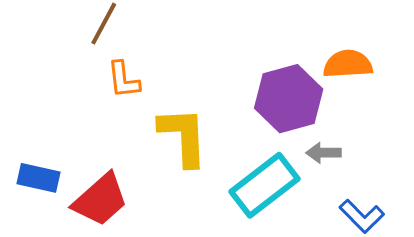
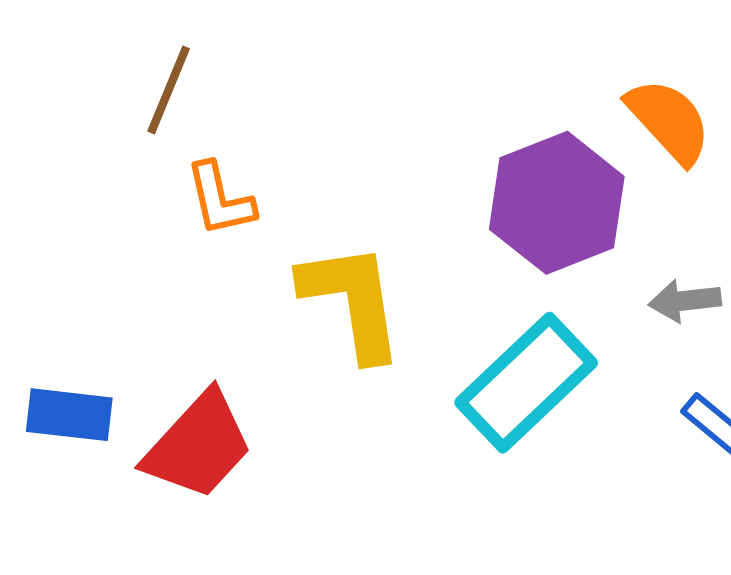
orange semicircle: (348, 64) -> (669, 121), turned 57
gray arrow: (324, 153) -> (685, 301), moved

